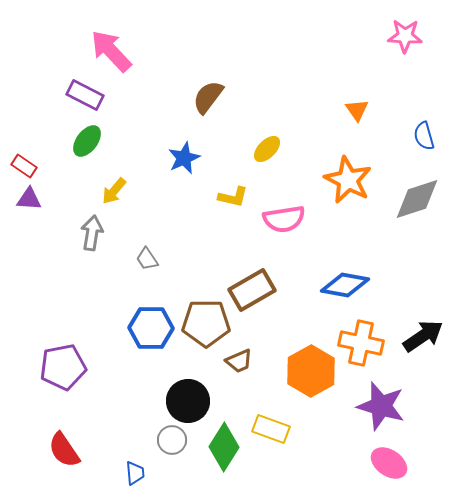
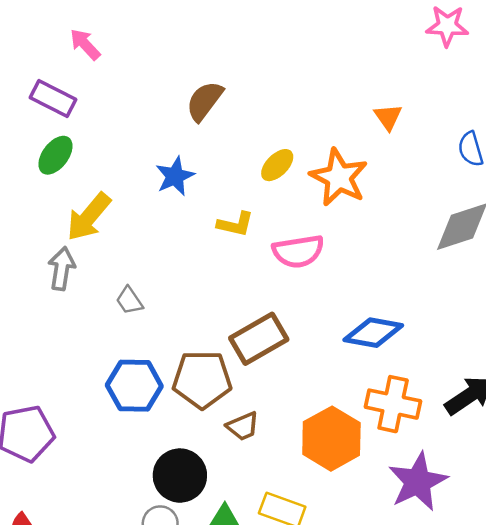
pink arrow: (111, 51) -> (85, 44), size x0.6
orange star: (348, 180) -> (339, 177), moved
yellow arrow: (114, 191) -> (89, 217), size x1.5
purple star: (381, 406) -> (418, 482), turned 30

